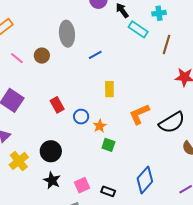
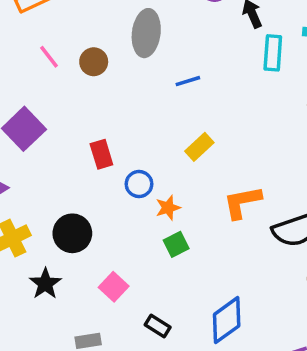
cyan rectangle: (138, 29) -> (273, 53), turned 48
yellow rectangle: (109, 89) -> (199, 147), turned 35
green square: (108, 145) -> (176, 244), turned 32
black star: (52, 180) -> (45, 284), moved
pink square: (82, 185) -> (114, 287), moved, turned -35

